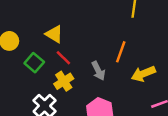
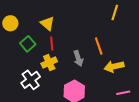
orange line: (121, 52) -> (99, 46), turned -48
red line: (63, 58) -> (52, 44), turned 32

